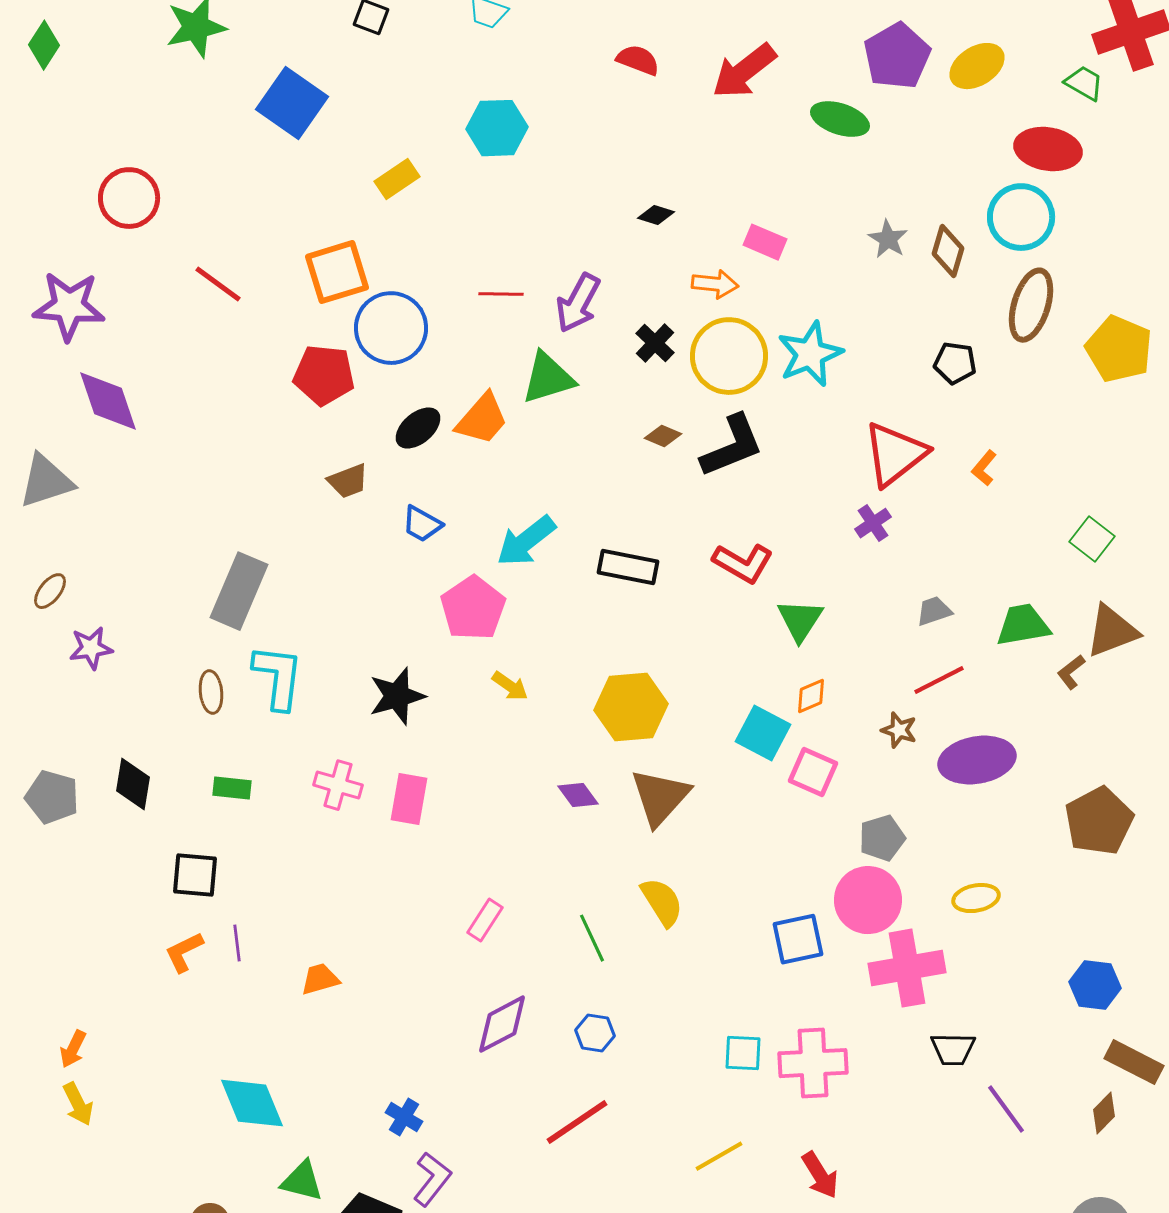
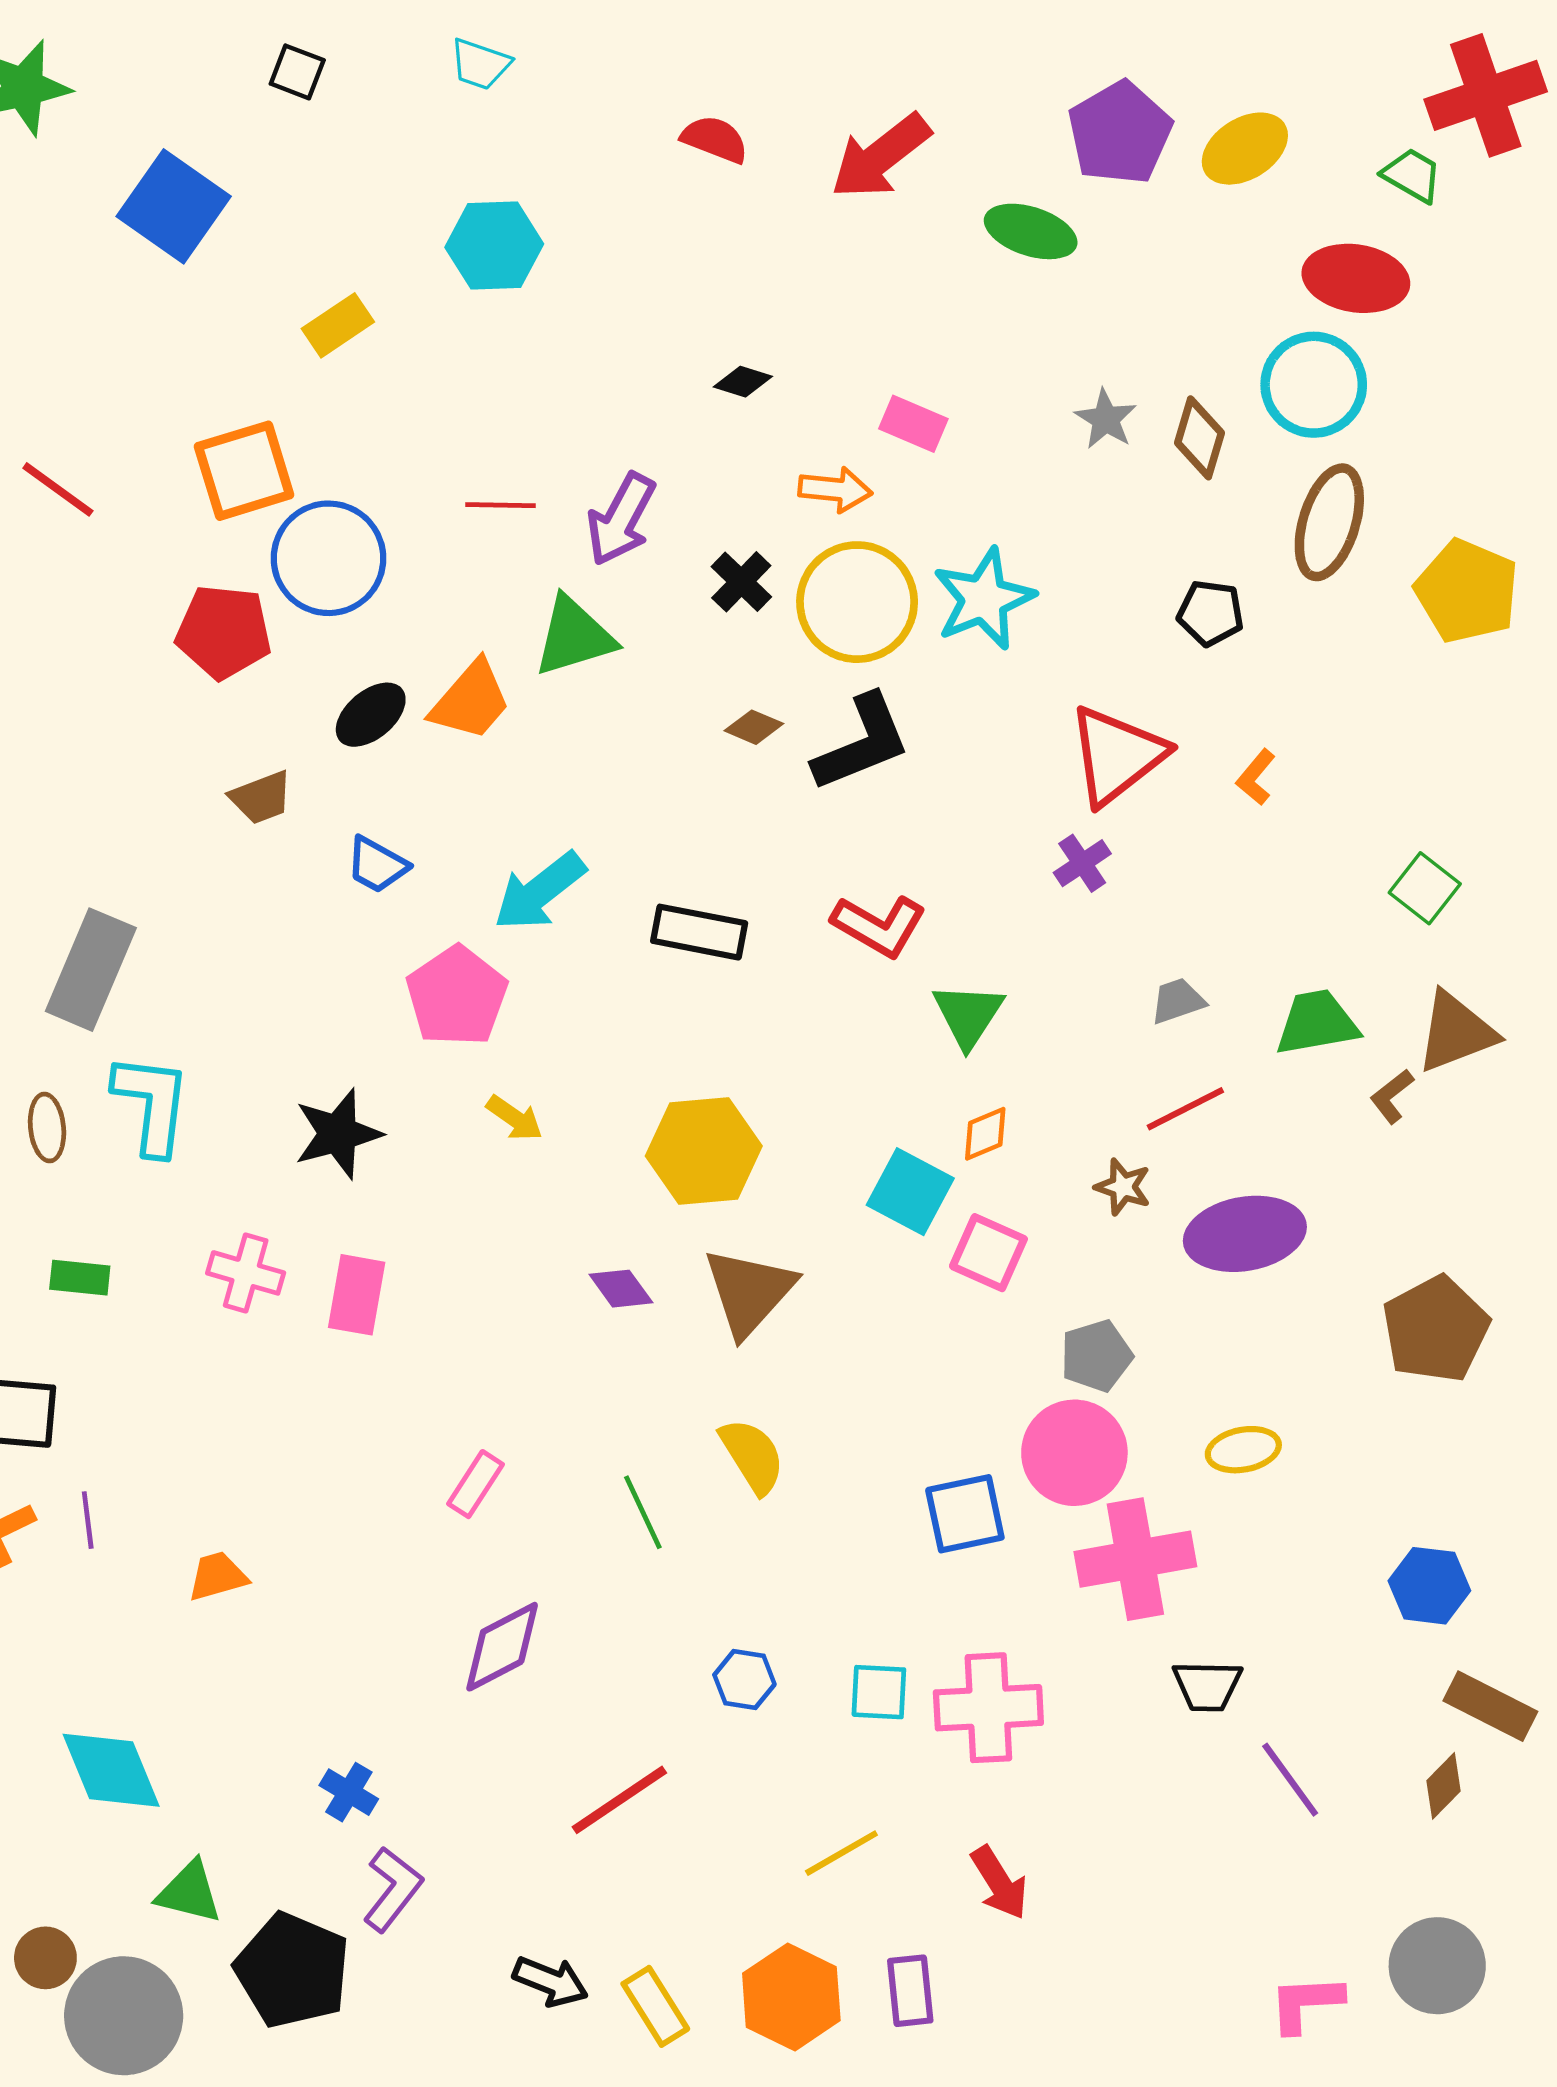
blue hexagon: (595, 1033) -> (744, 1680), moved

